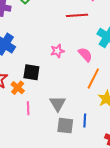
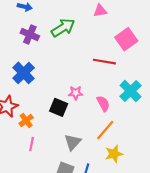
black square: (31, 72) -> (59, 107), moved
gray triangle: (58, 104) -> (73, 142), moved

